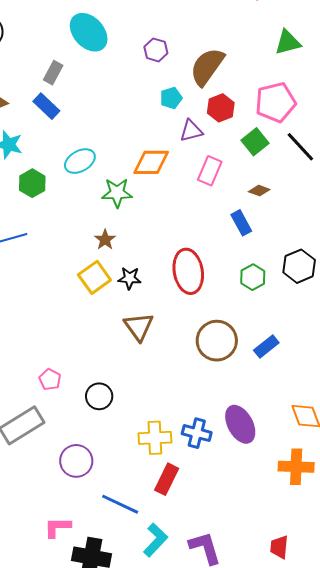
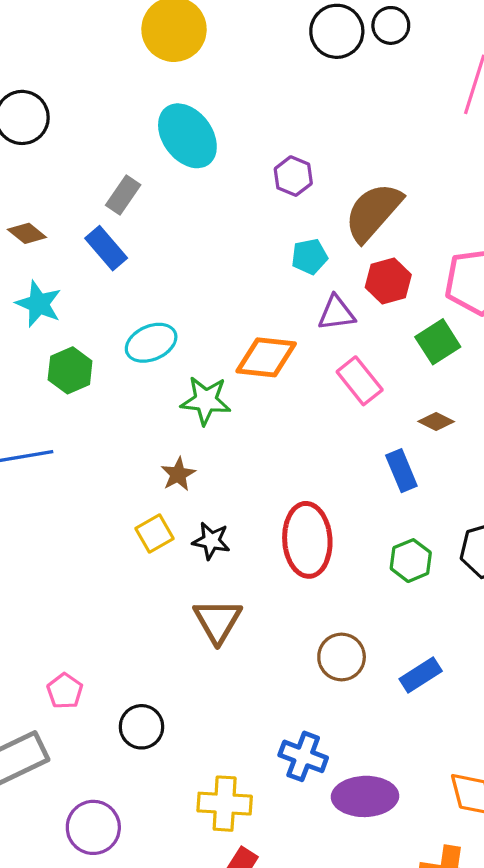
pink rectangle: (210, 171) -> (360, 381), turned -68
yellow square: (94, 277) -> (154, 534), size x0.7
brown circle: (217, 341) -> (342, 657), size x0.7
purple ellipse: (240, 424) -> (365, 796), turned -69
blue cross: (197, 433) -> (303, 756), moved

